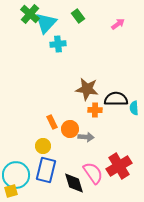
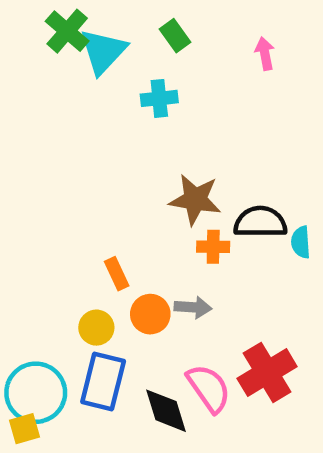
pink arrow: (118, 24) -> (265, 54), turned -64
cyan cross: (58, 44) -> (159, 98), moved
orange circle: (70, 129) -> (150, 314), moved

